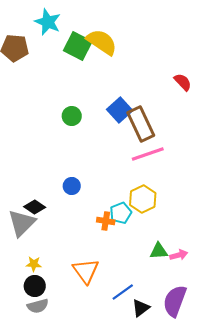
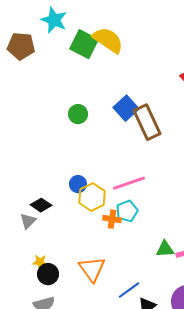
pink line: (148, 154) -> (129, 183), moved
yellow hexagon: (143, 199) -> (92, 197), moved
gray triangle: (22, 223) -> (28, 221), size x0.6
black circle: (35, 286) -> (48, 274), moved

